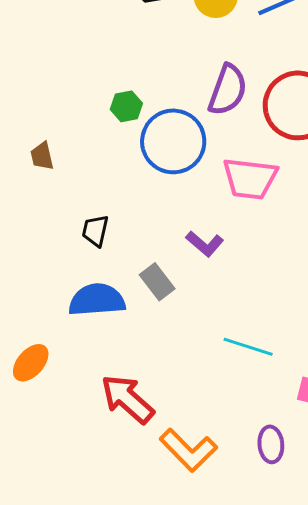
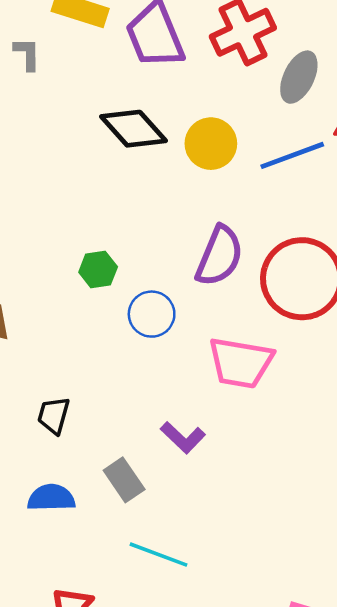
blue circle: (173, 141) -> (152, 314), size x0.6
blue semicircle: (97, 300) -> (51, 498), size x0.7
cyan line: (248, 347) -> (159, 555), moved

